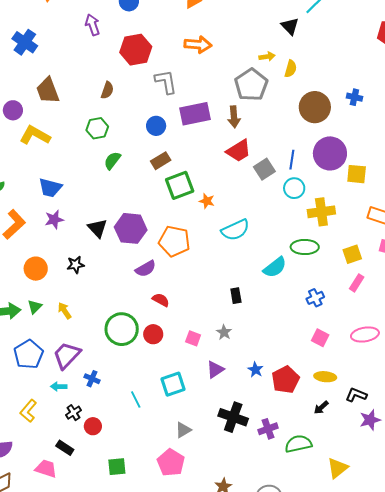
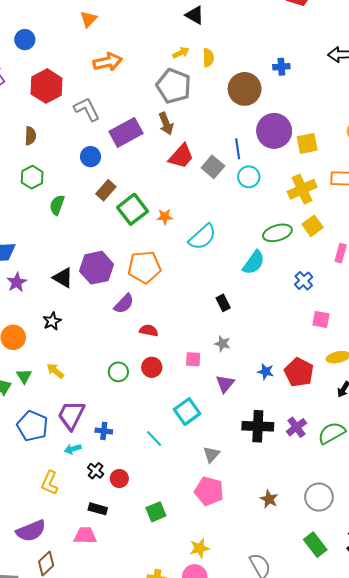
yellow cross: (321, 212) -> (302, 189), moved
yellow square: (352, 254) -> (313, 226), moved
green circle: (122, 329) -> (118, 372), size x0.6

